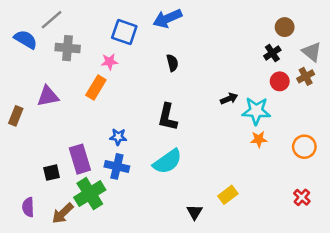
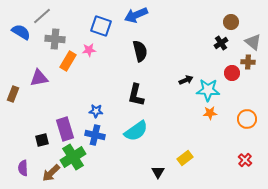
black semicircle: (172, 63) -> (140, 51), size x1.5
brown cross: (306, 76) -> (248, 62), turned 32
red circle: (280, 81) -> (232, 73), moved
orange rectangle: (96, 88) -> (68, 61), moved

